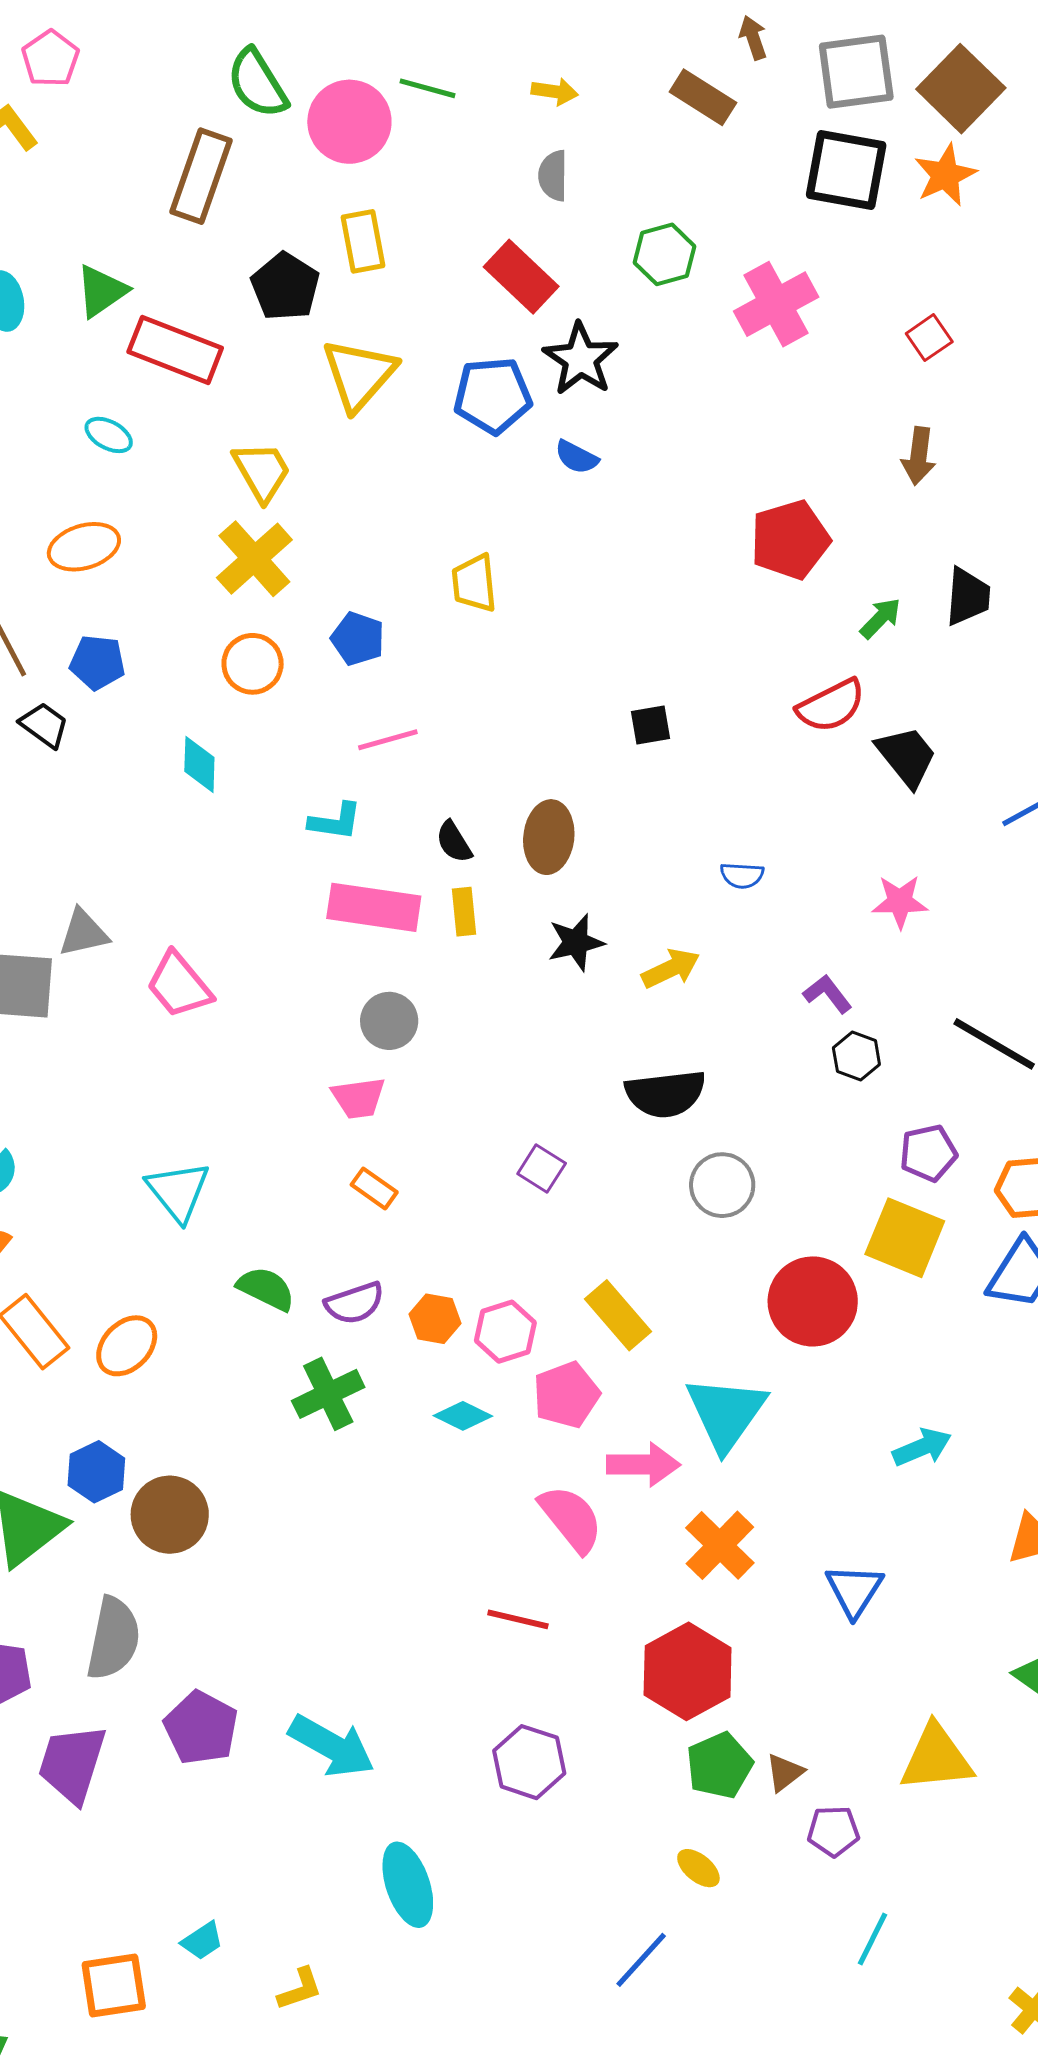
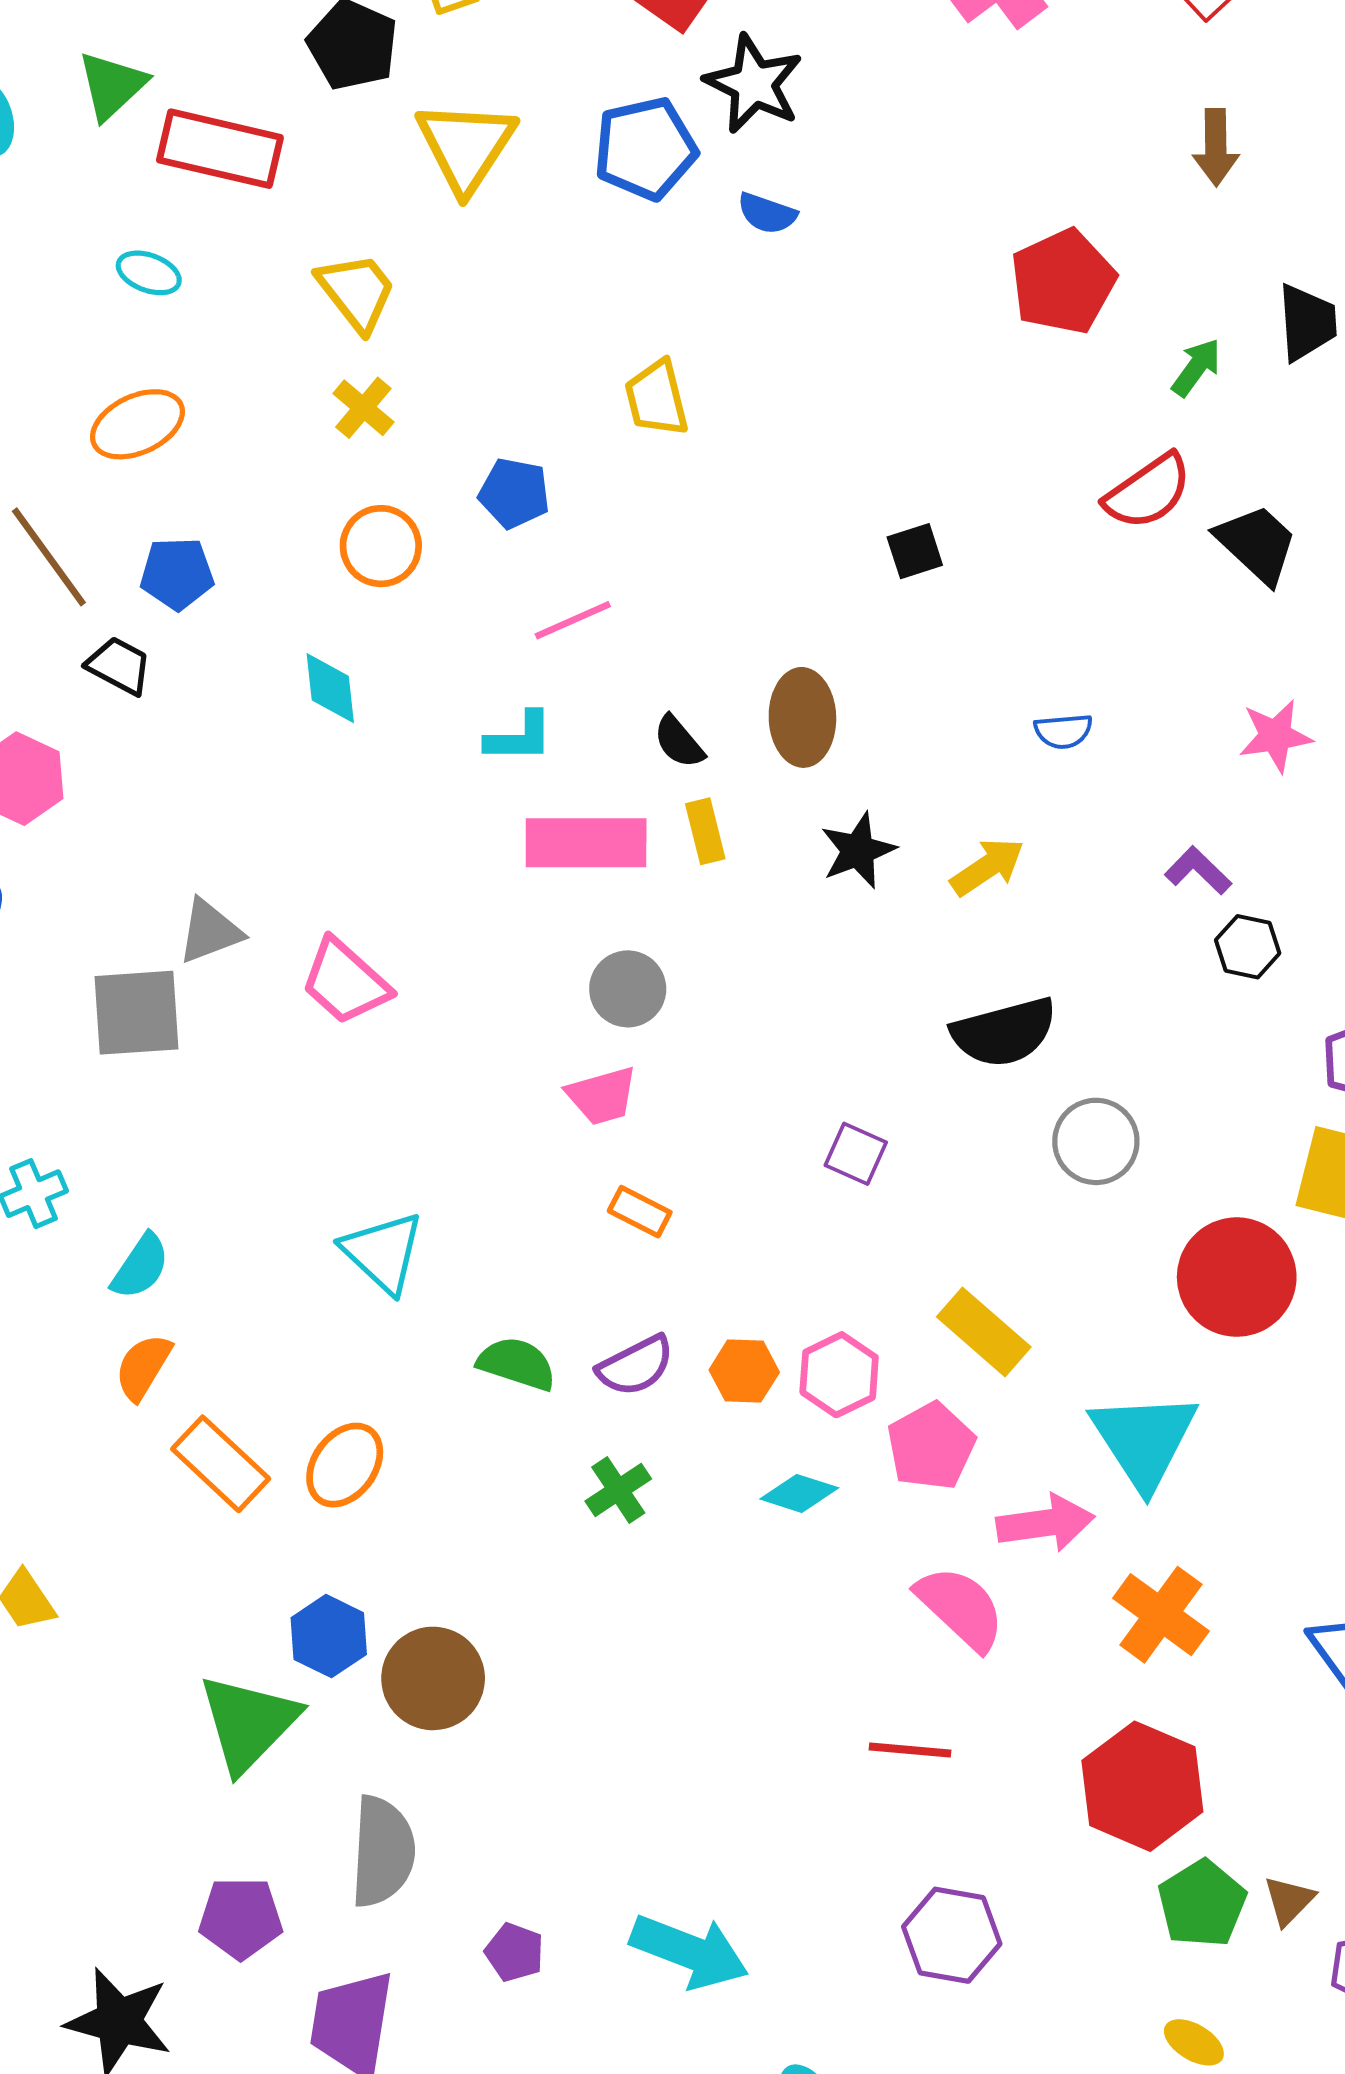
yellow cross: (254, 559) -> (363, 408), size x0.6
green cross: (328, 1394) -> (618, 1490), size x0.7
purple pentagon: (201, 1728) -> (515, 1952), size x0.6

